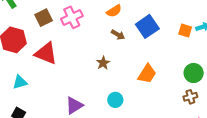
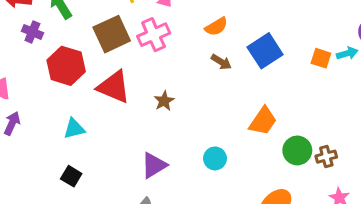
brown square: (44, 18) -> (112, 34), size x1.4
brown star: (103, 63) -> (164, 101), moved
green circle: (194, 73) -> (297, 150), moved

